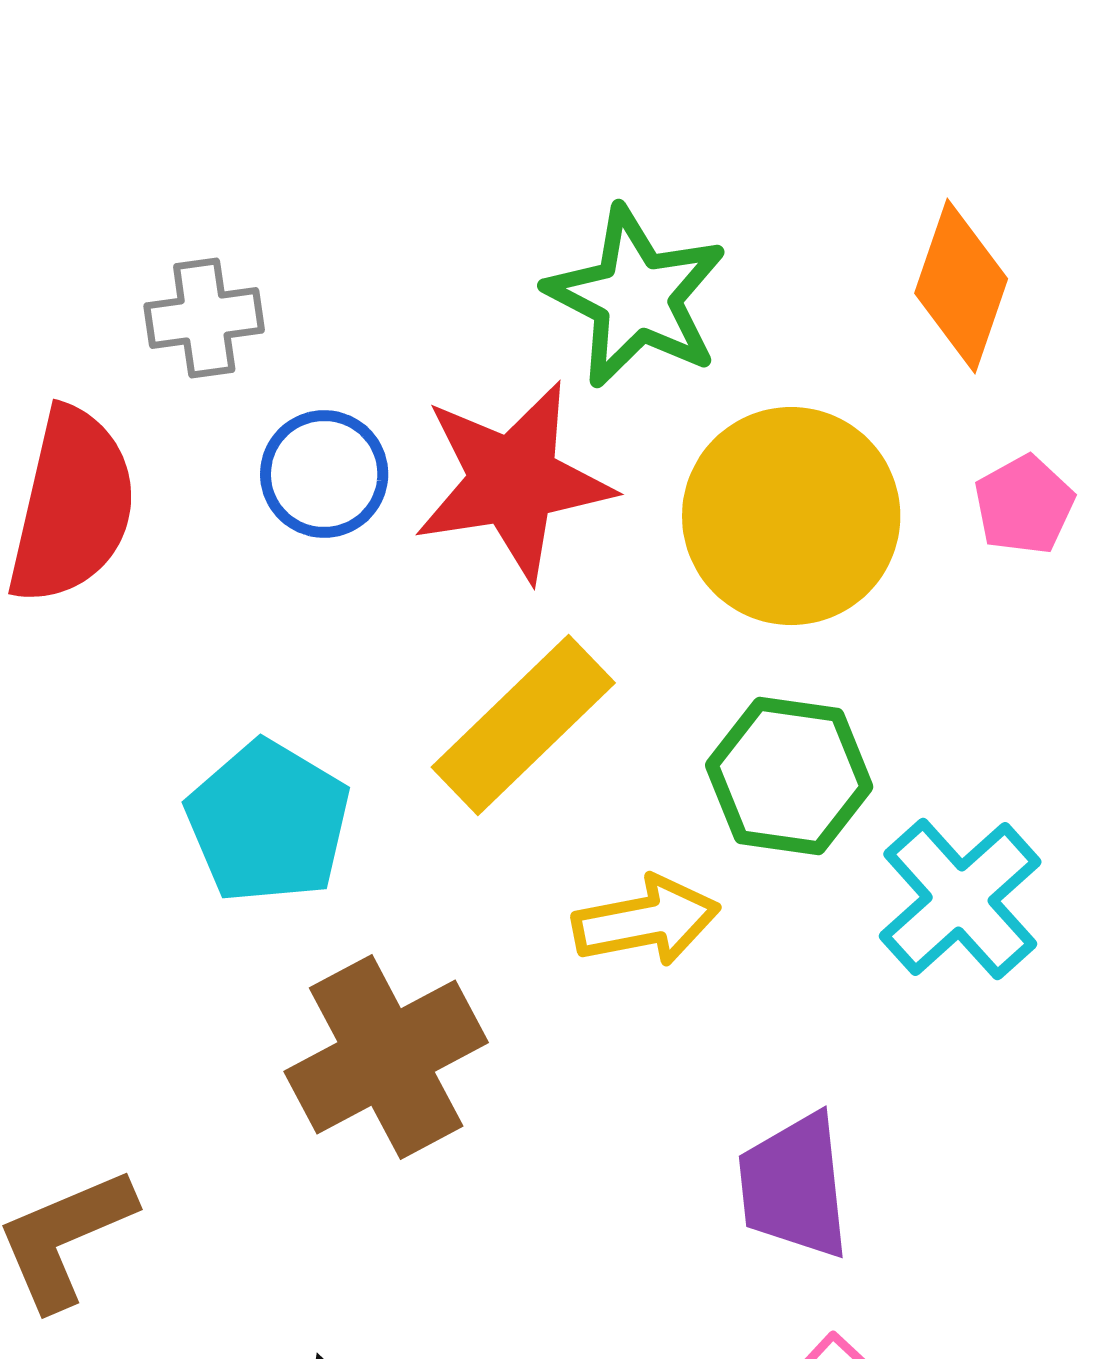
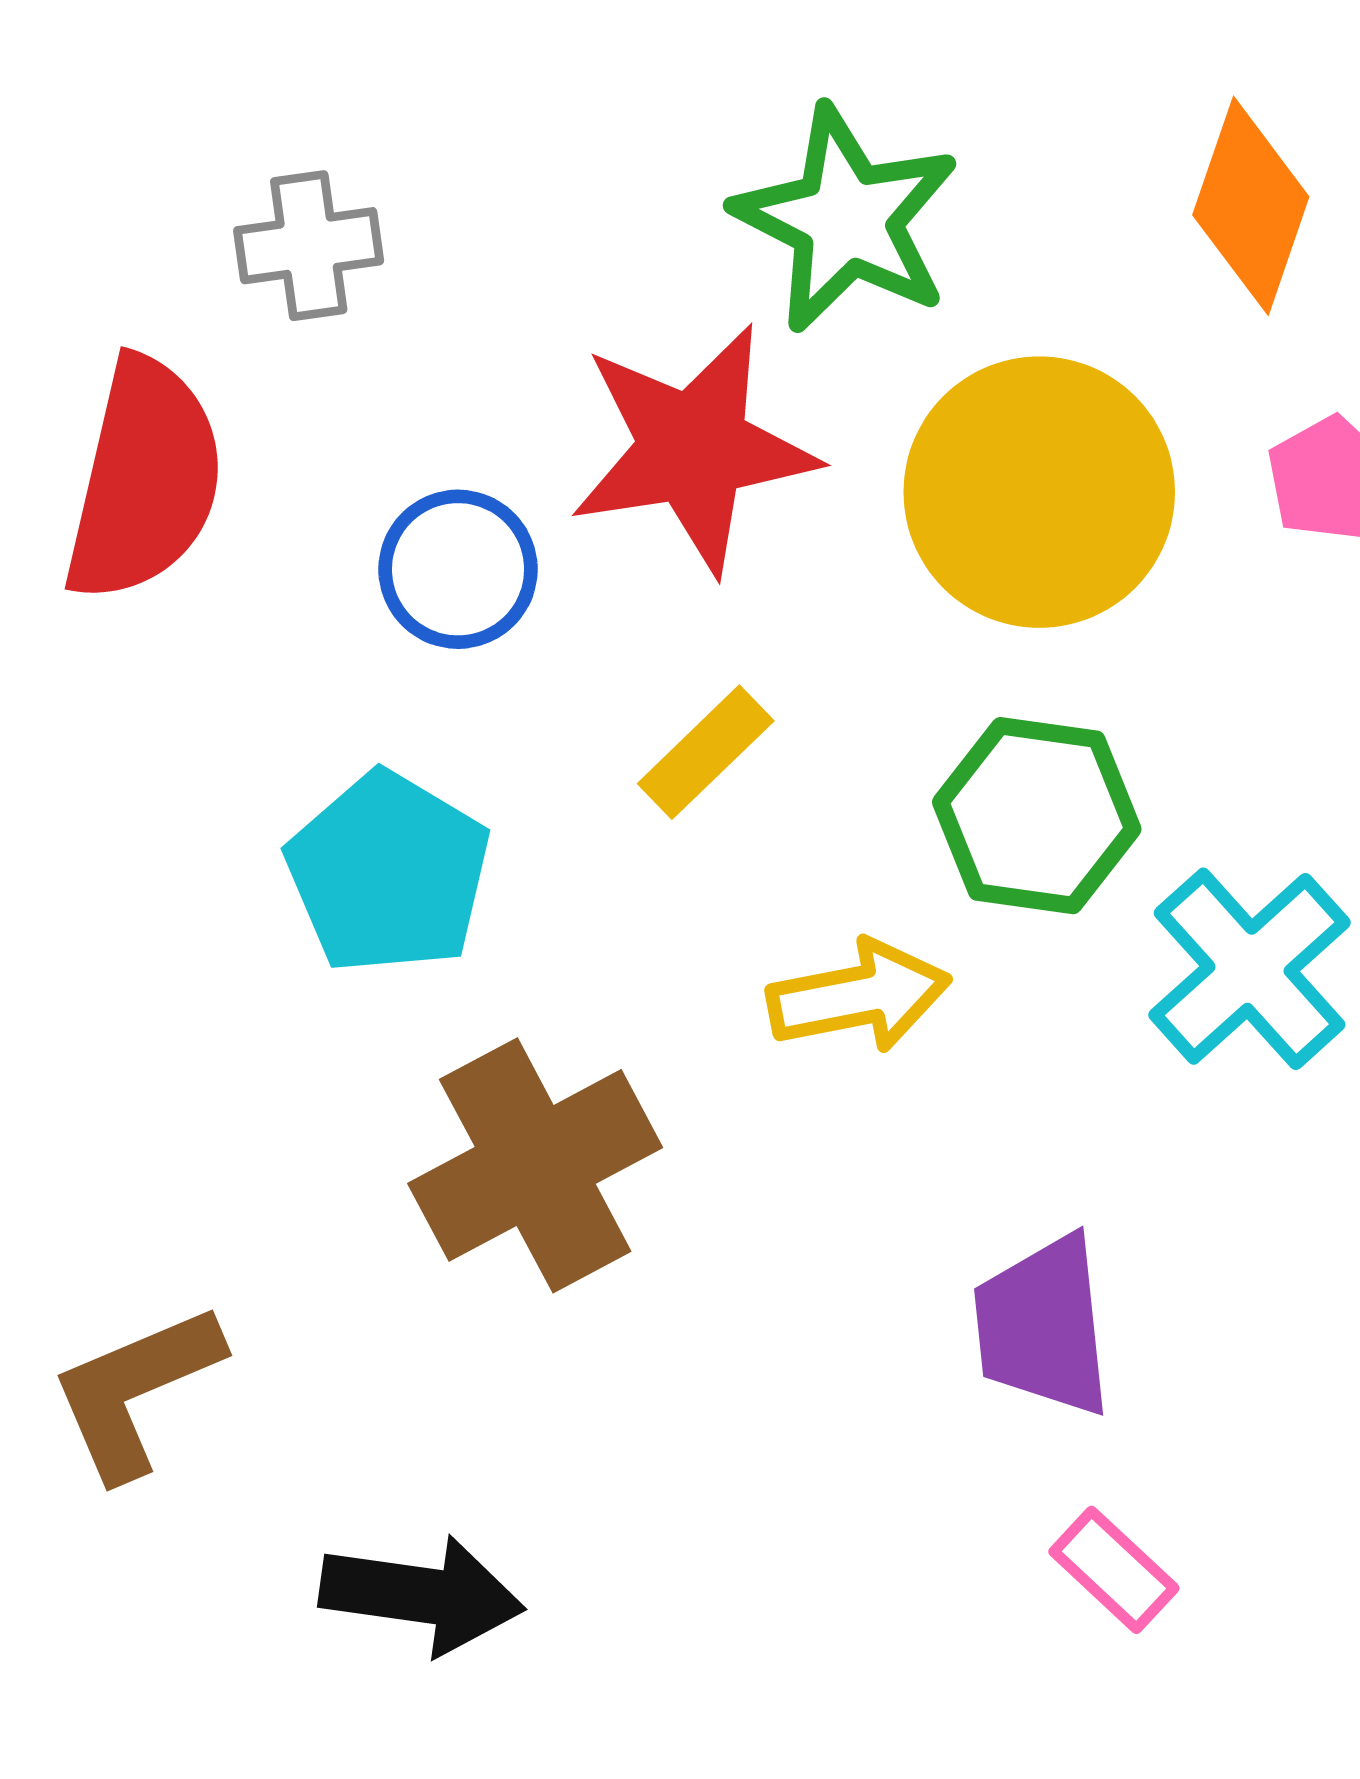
blue circle: (324, 474) -> (458, 569), moved
yellow rectangle: (523, 725) -> (706, 752), size x0.6

